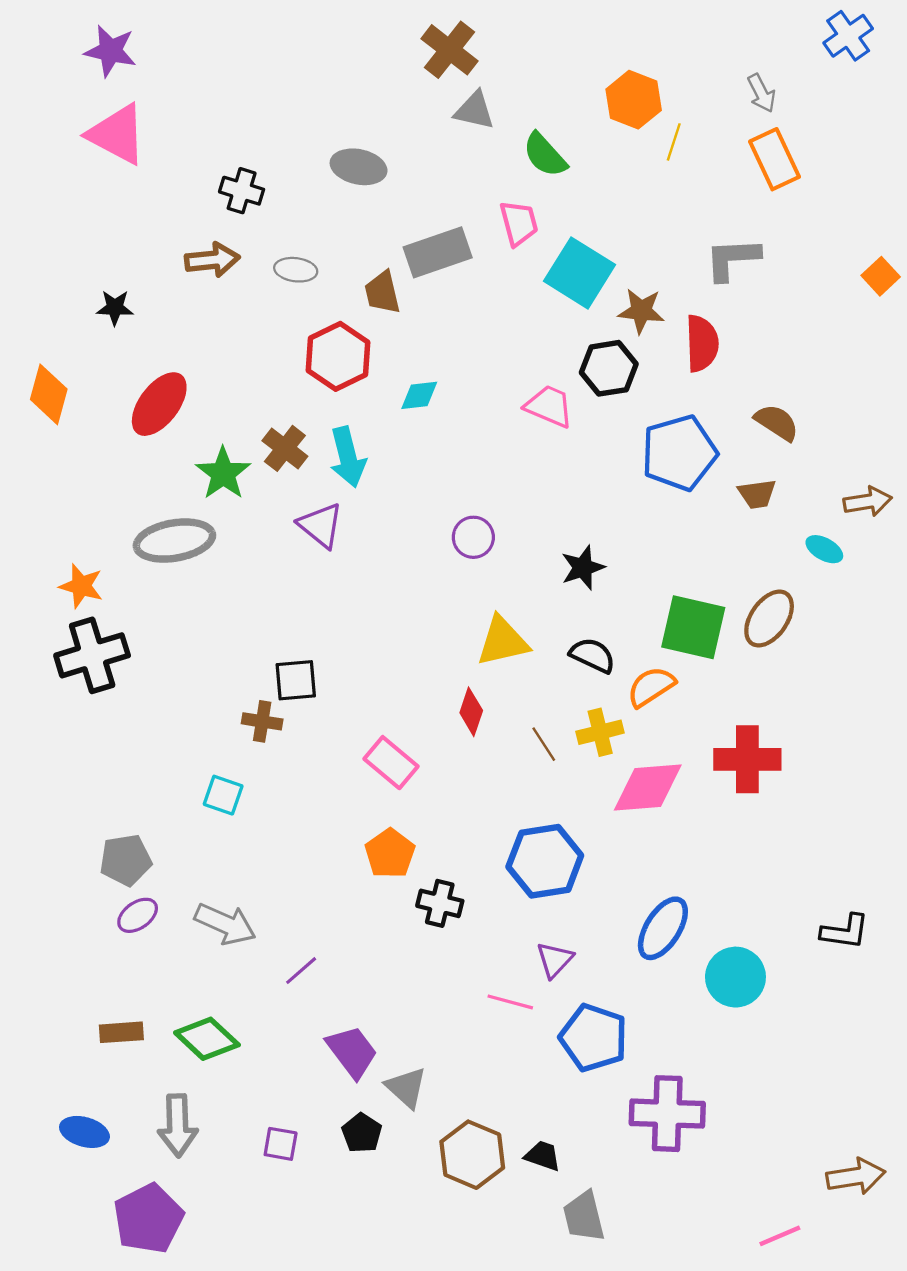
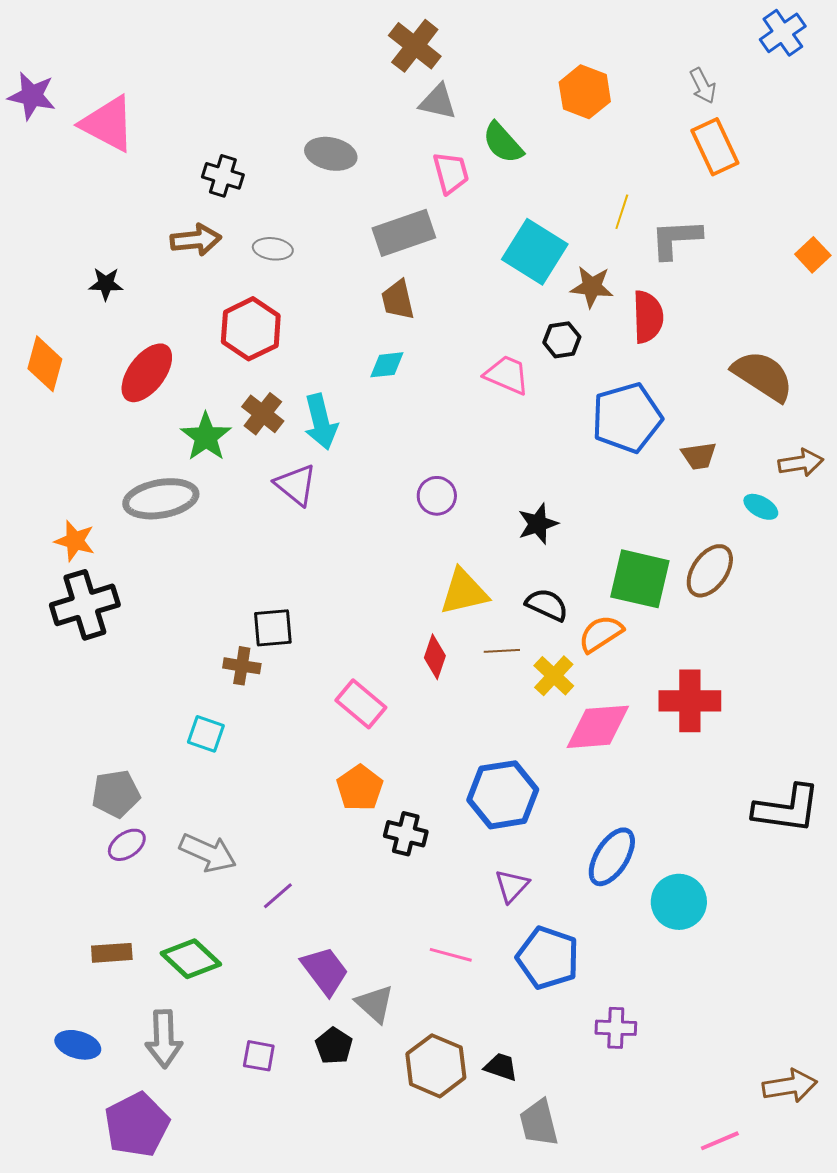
purple star: (110, 51) -> (32, 96), moved
yellow line: (674, 142) -> (622, 212), moved
pink trapezoid: (519, 223) -> (451, 173), moved
brown trapezoid: (382, 292) -> (398, 300), moved
red hexagon: (338, 356) -> (251, 329), moved
black hexagon: (609, 368) -> (562, 340), size x0.7
brown semicircle: (777, 422) -> (763, 376), moved, size x1.5
yellow cross: (600, 732) -> (554, 676), turned -33
brown line: (544, 744) -> (502, 651), moved, turned -60
black L-shape: (845, 932) -> (787, 809), moved, size x1.5
pink line: (510, 1002) -> (451, 955), moved
purple cross: (667, 1114) -> (616, 1028), size x0.6

